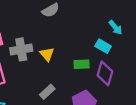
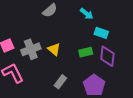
cyan arrow: (115, 27) -> (87, 14), moved

